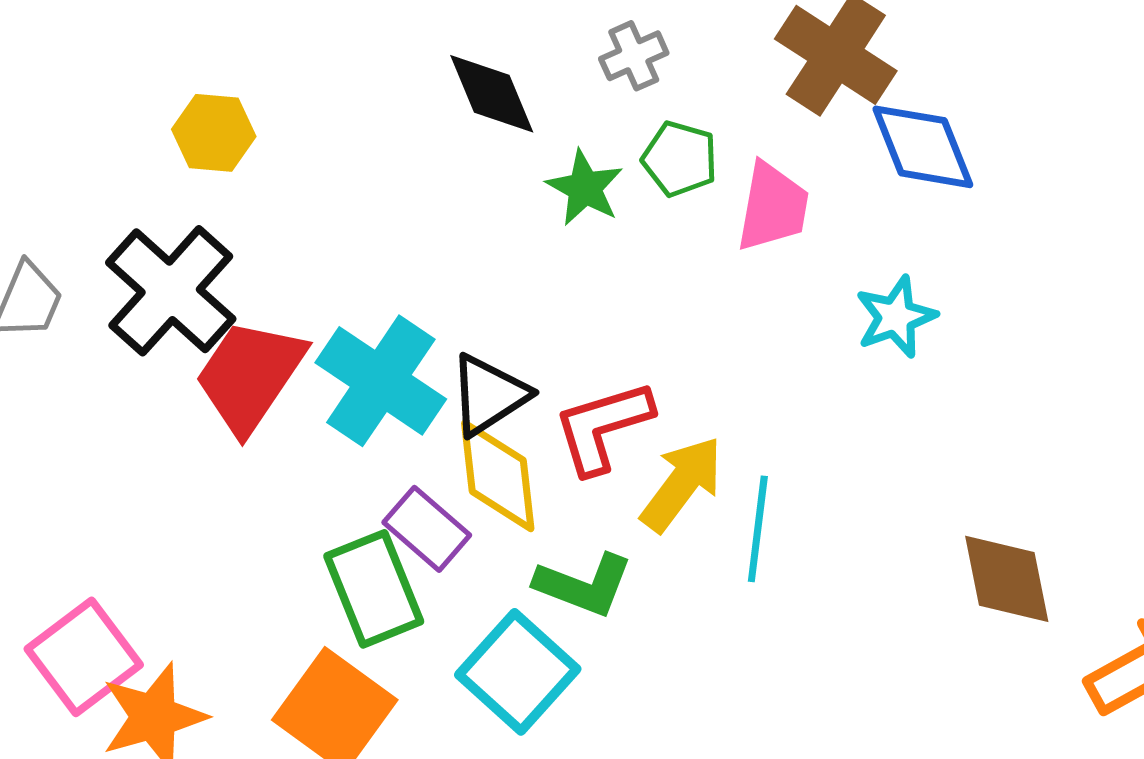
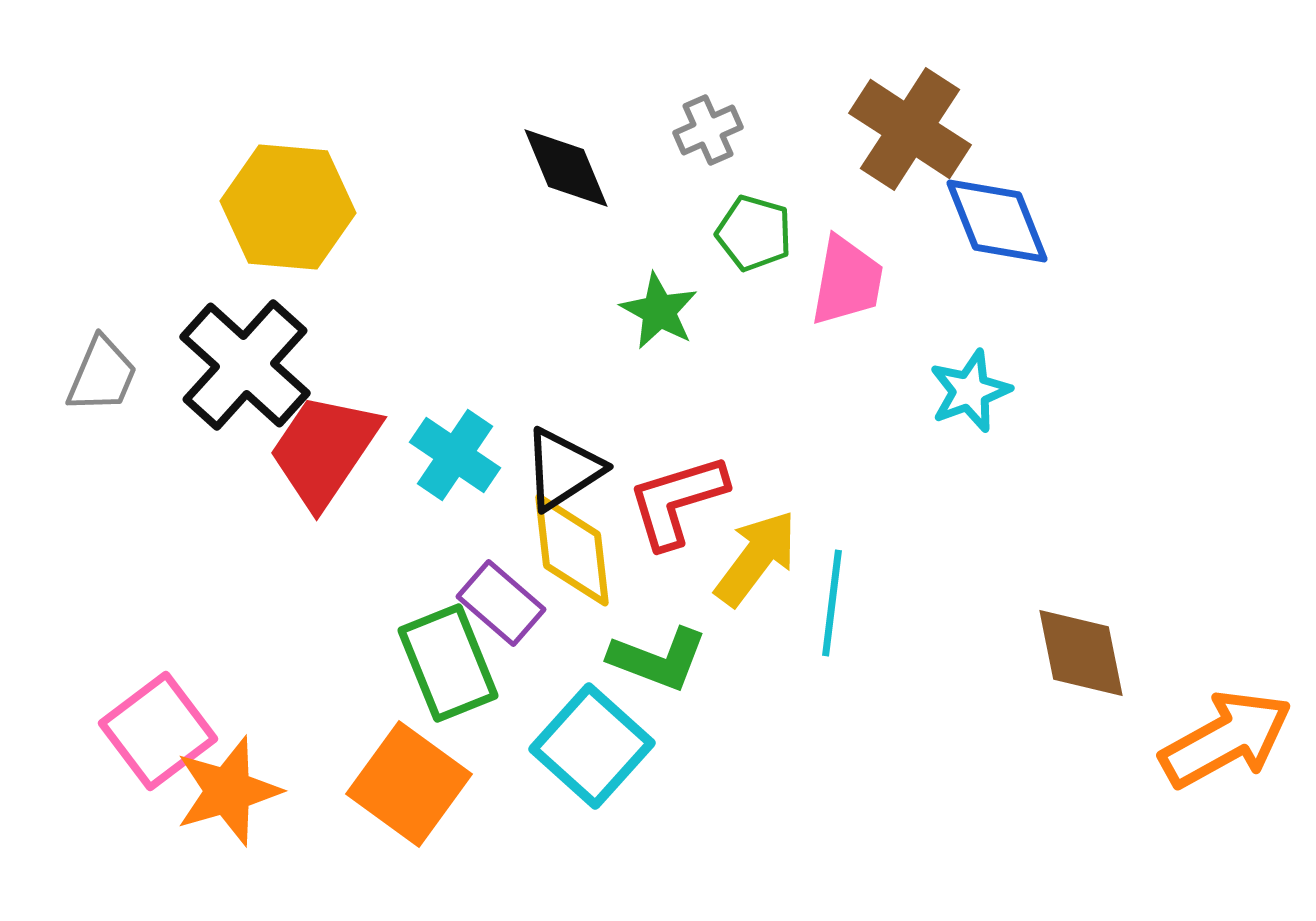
yellow hexagon: (214, 133) -> (288, 207), size x1.6
green star: (585, 188) -> (659, 311), moved
cyan cross: (381, 381) -> (455, 455), size x0.7

